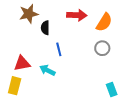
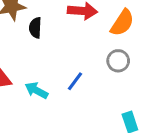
blue line: (59, 49) -> (75, 81), moved, turned 48

